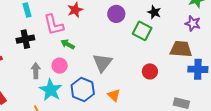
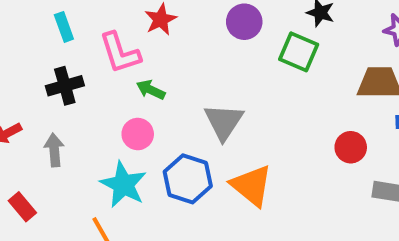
gray arrow: (36, 71) -> (54, 150), moved
red circle: (150, 71) -> (351, 147), moved
orange triangle: (114, 95) -> (252, 185), size x1.6

